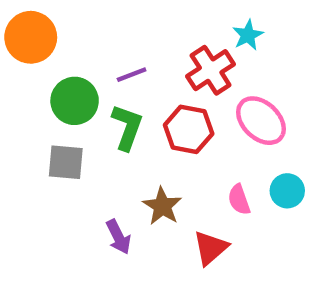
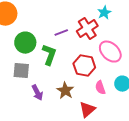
purple line: (132, 75) -> (61, 33), moved
red hexagon: (189, 129) -> (84, 66), moved
purple arrow: (118, 237) -> (37, 93), moved

